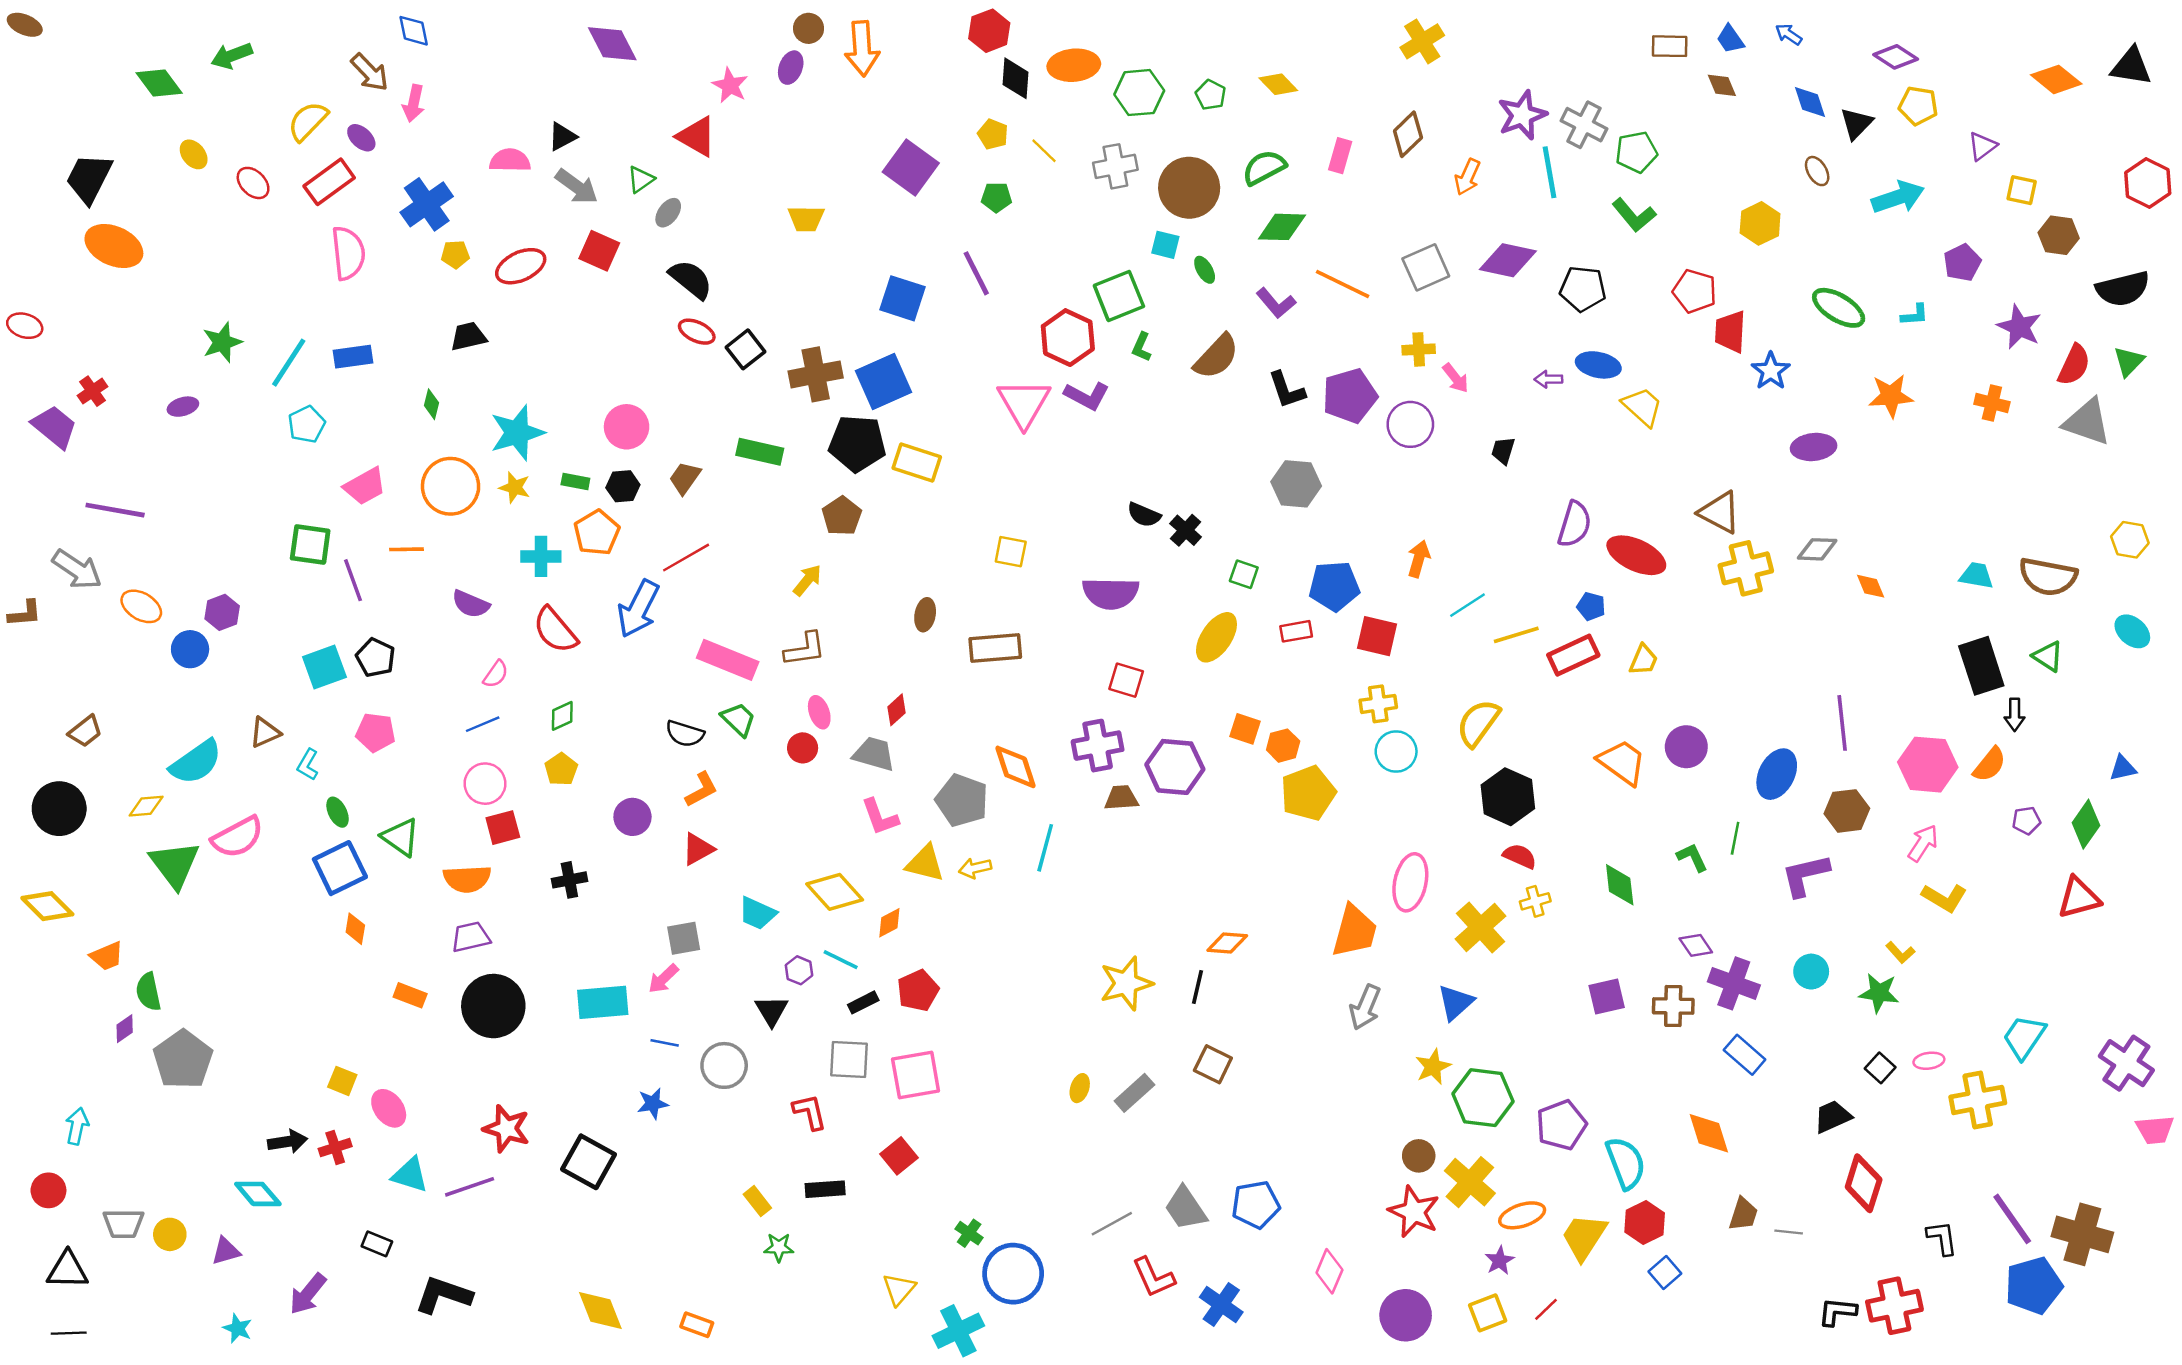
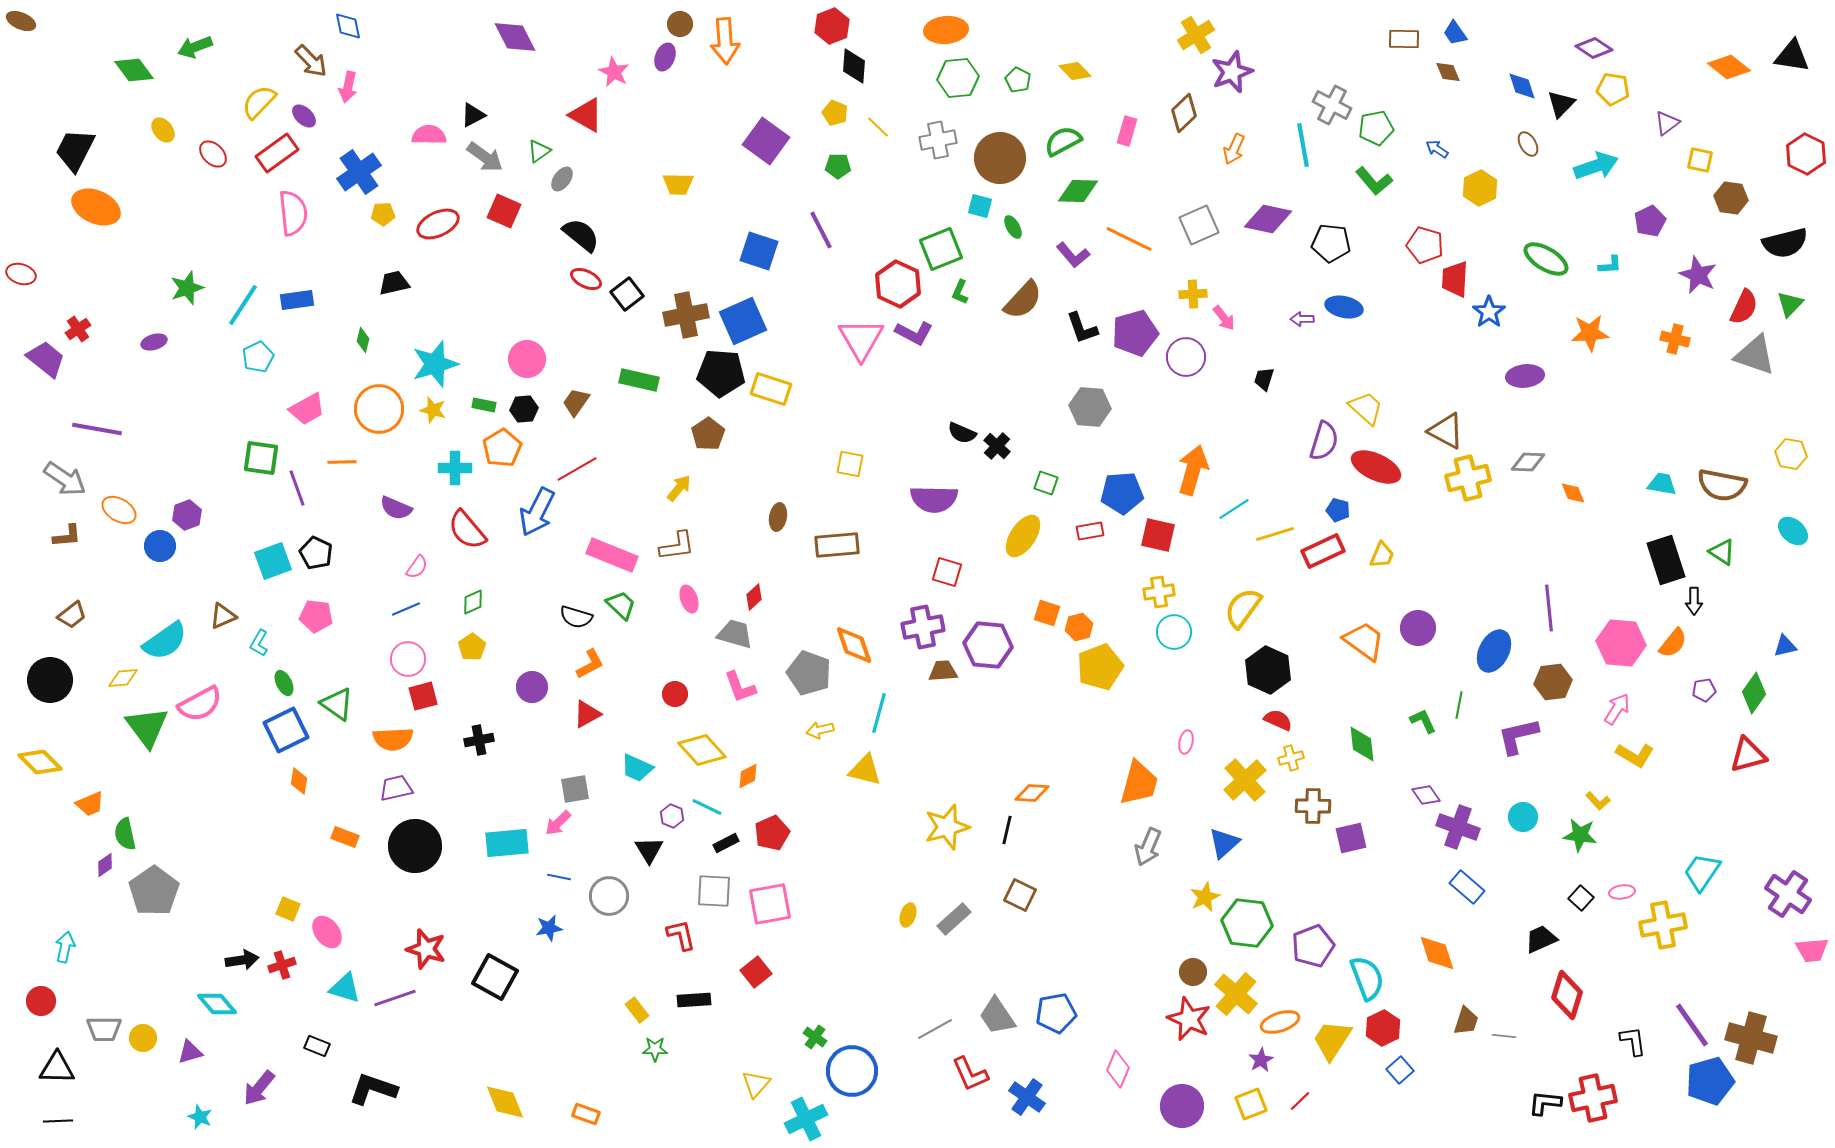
blue arrow: (1789, 34) -> (1437, 149), moved
orange ellipse: (1074, 65) -> (946, 30), moved
purple star: (1522, 115) -> (1232, 72), moved
yellow trapezoid: (1642, 407) -> (1366, 408), moved
orange arrow: (1419, 559) -> (1193, 470), size x1.6
brown L-shape: (25, 614) -> (67, 536), moved
red circle: (803, 748) -> (675, 694), moved
yellow triangle: (925, 863) -> (865, 770), moved
pink ellipse: (1410, 882) -> (1186, 742), size x0.5
brown cross: (1673, 1006) -> (1313, 806), moved

